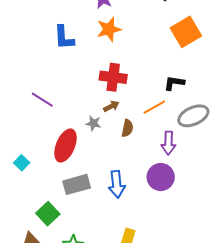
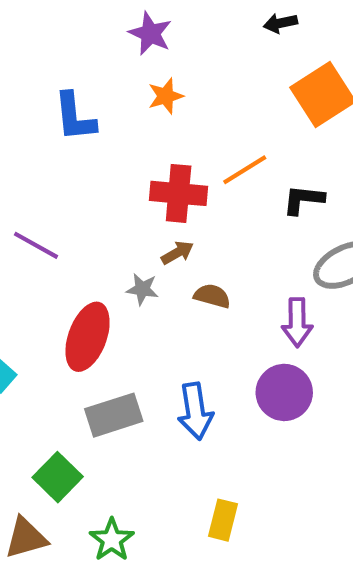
orange star: (109, 29) -> (166, 96), size x0.7
orange line: (154, 107) -> (245, 170), moved
brown semicircle: (127, 128) -> (212, 296), turned -84

